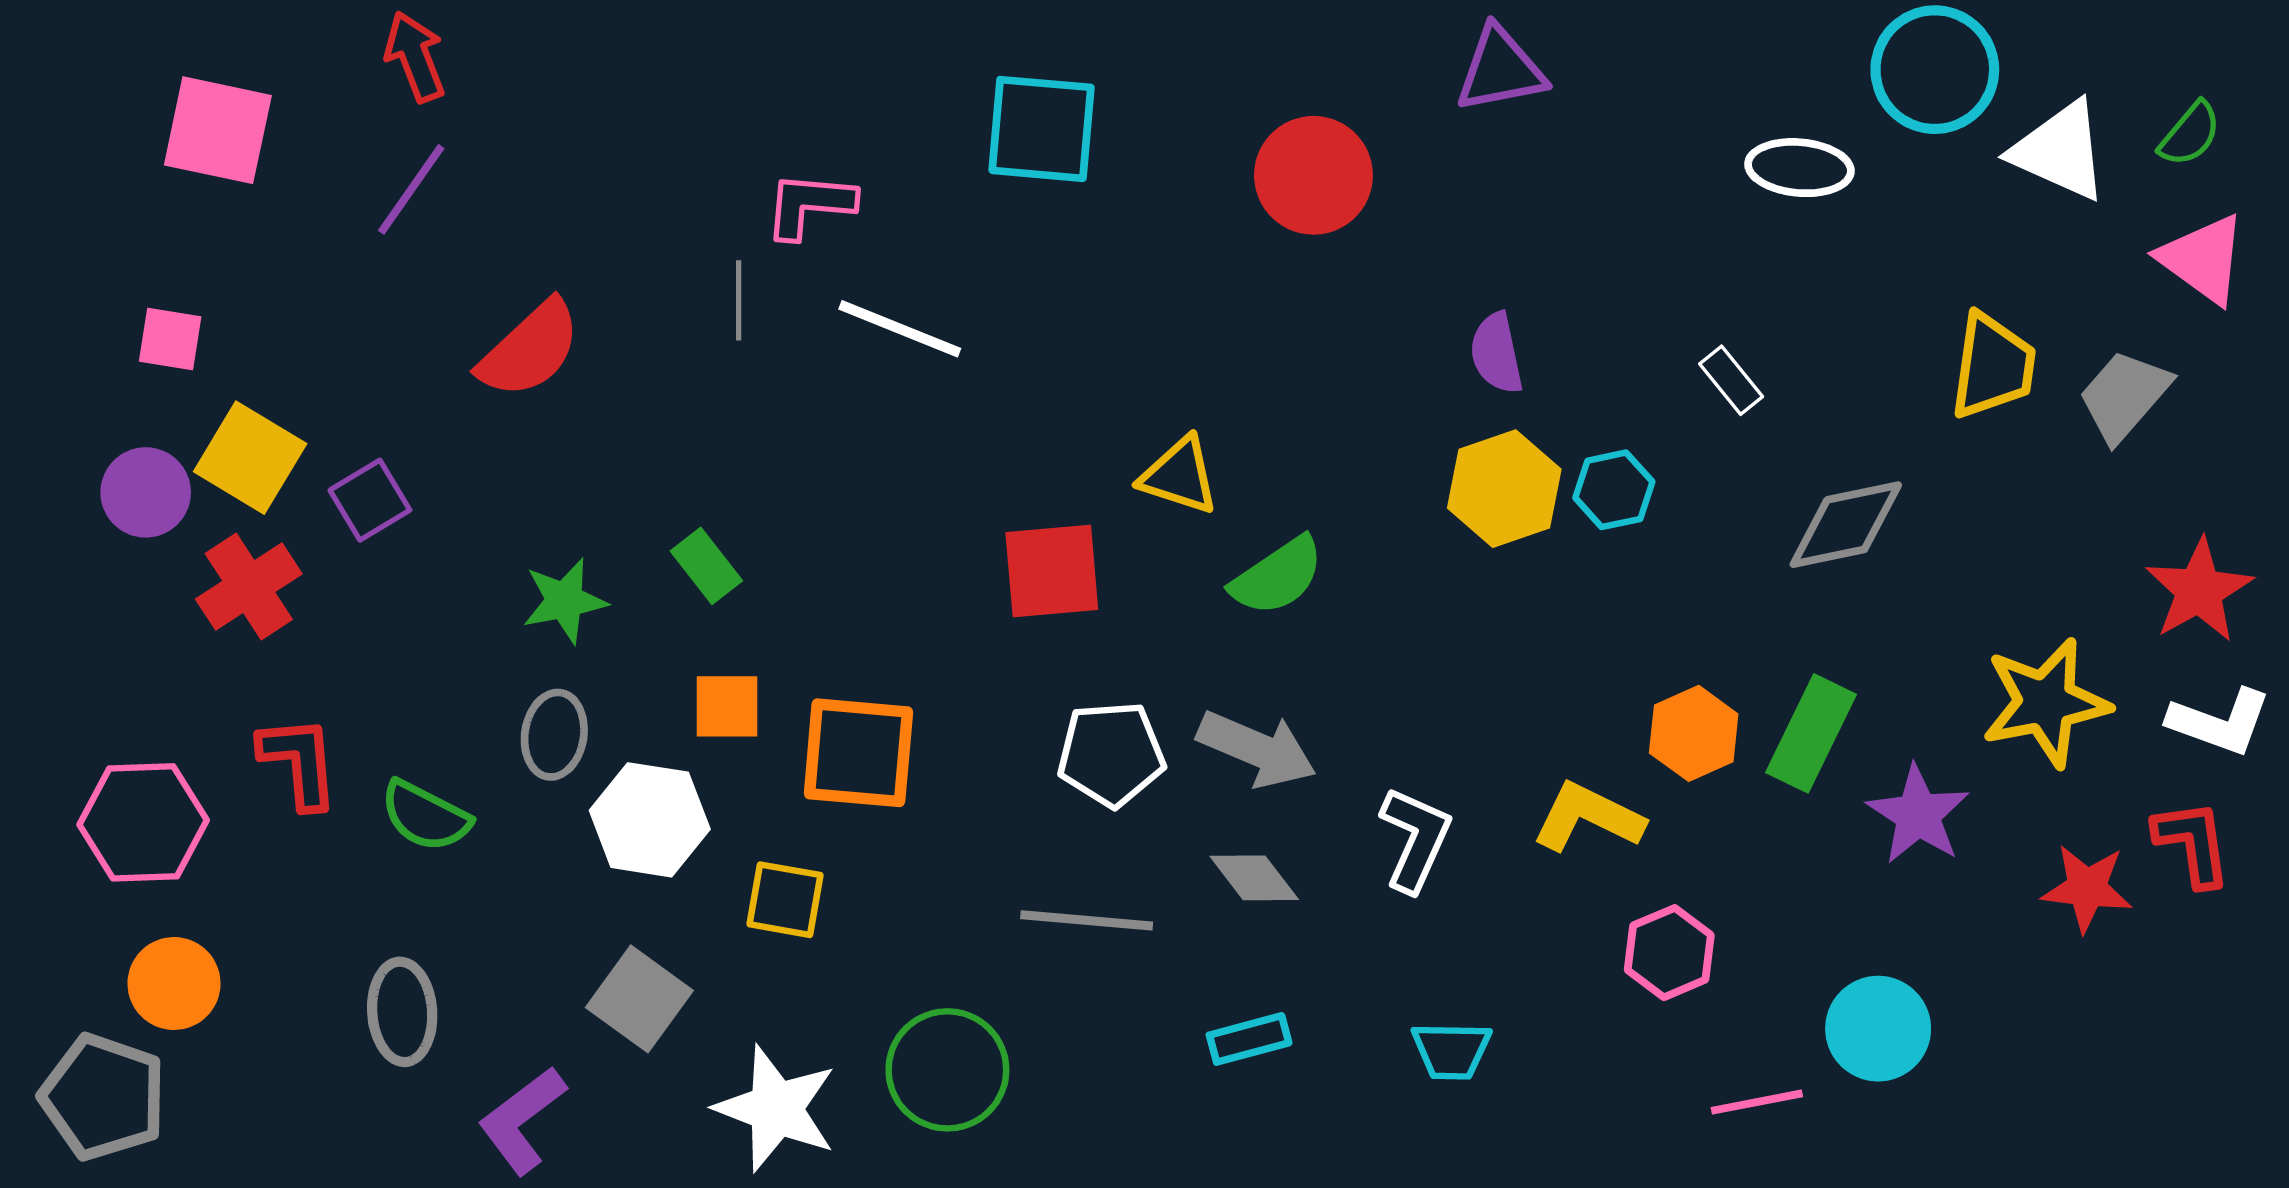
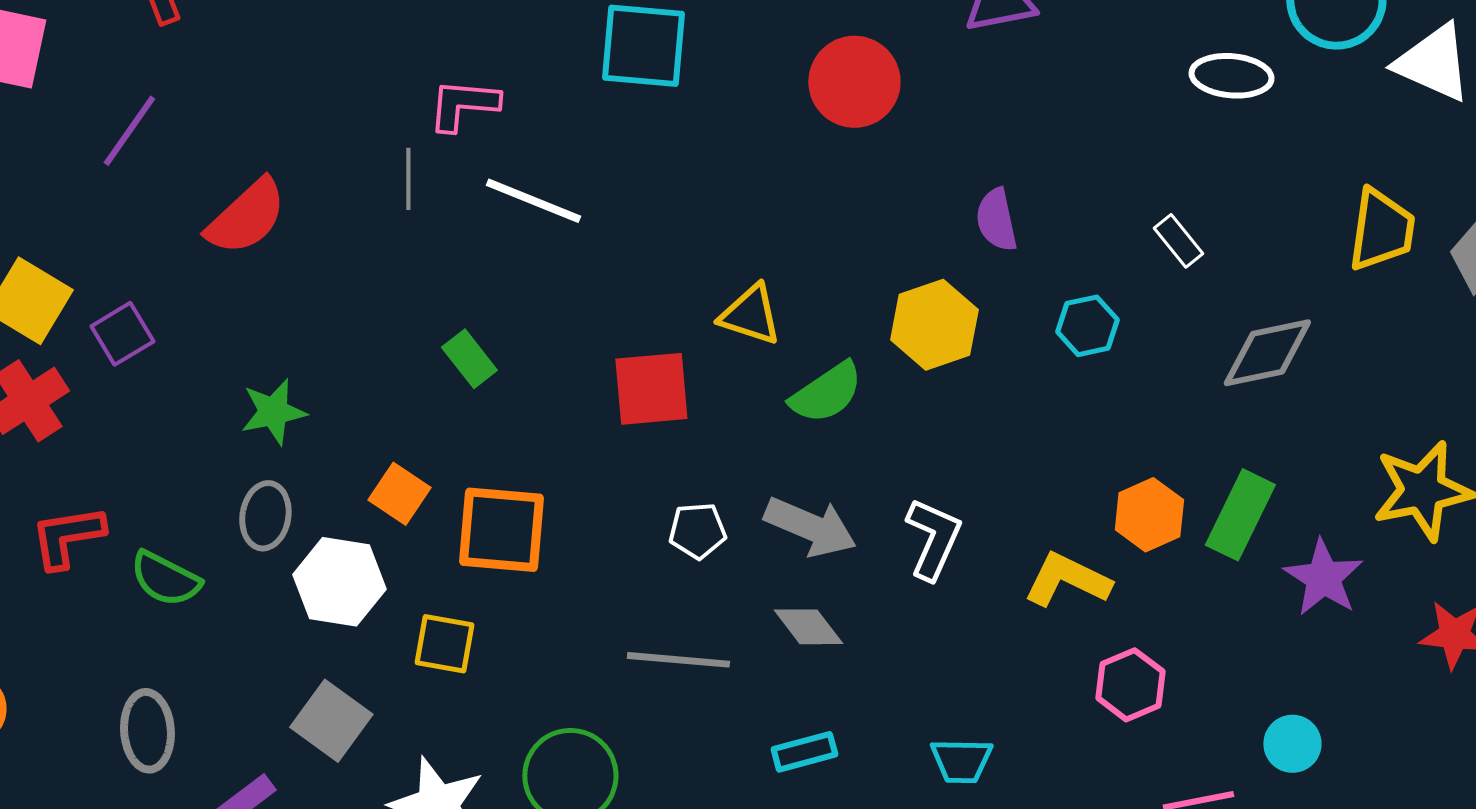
purple line: (411, 189) -> (129, 131), moved
yellow hexagon: (1504, 489) -> (934, 325), moved
green rectangle: (706, 566) -> (469, 359), moved
orange square: (727, 706) -> (399, 494), turned 34
white pentagon: (1111, 754) -> (697, 531), size x0.7
red L-shape: (299, 762) -> (67, 537), turned -94
white L-shape: (1415, 839) -> (933, 539), moved
cyan circle: (1878, 1029) -> (1292, 744), size x0.7

